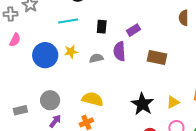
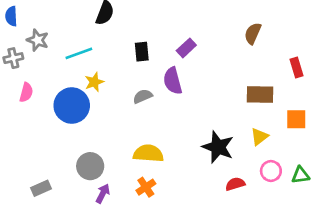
brown semicircle: (184, 18) -> (253, 33), moved, turned 35
cyan line: (68, 21) -> (79, 53), moved
yellow star: (71, 52) -> (94, 82), moved
brown rectangle: (157, 58) -> (260, 95), moved
gray rectangle: (20, 110) -> (41, 188), moved

